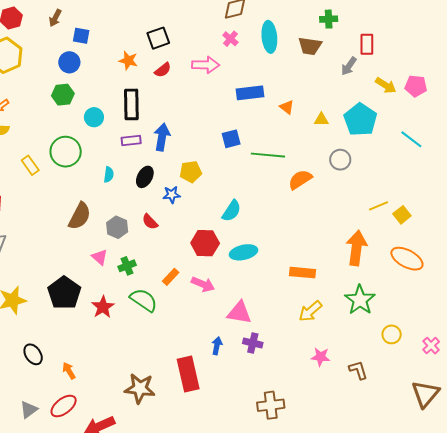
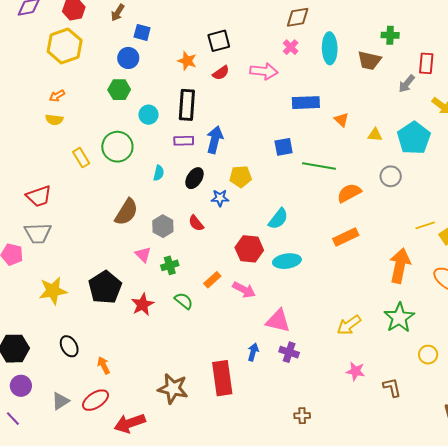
orange rectangle: (303, 273) -> (346, 237), moved, turned -35
green semicircle: (144, 300) -> (184, 301), size x0.7
brown cross: (271, 405) -> (302, 416), size x0.6

